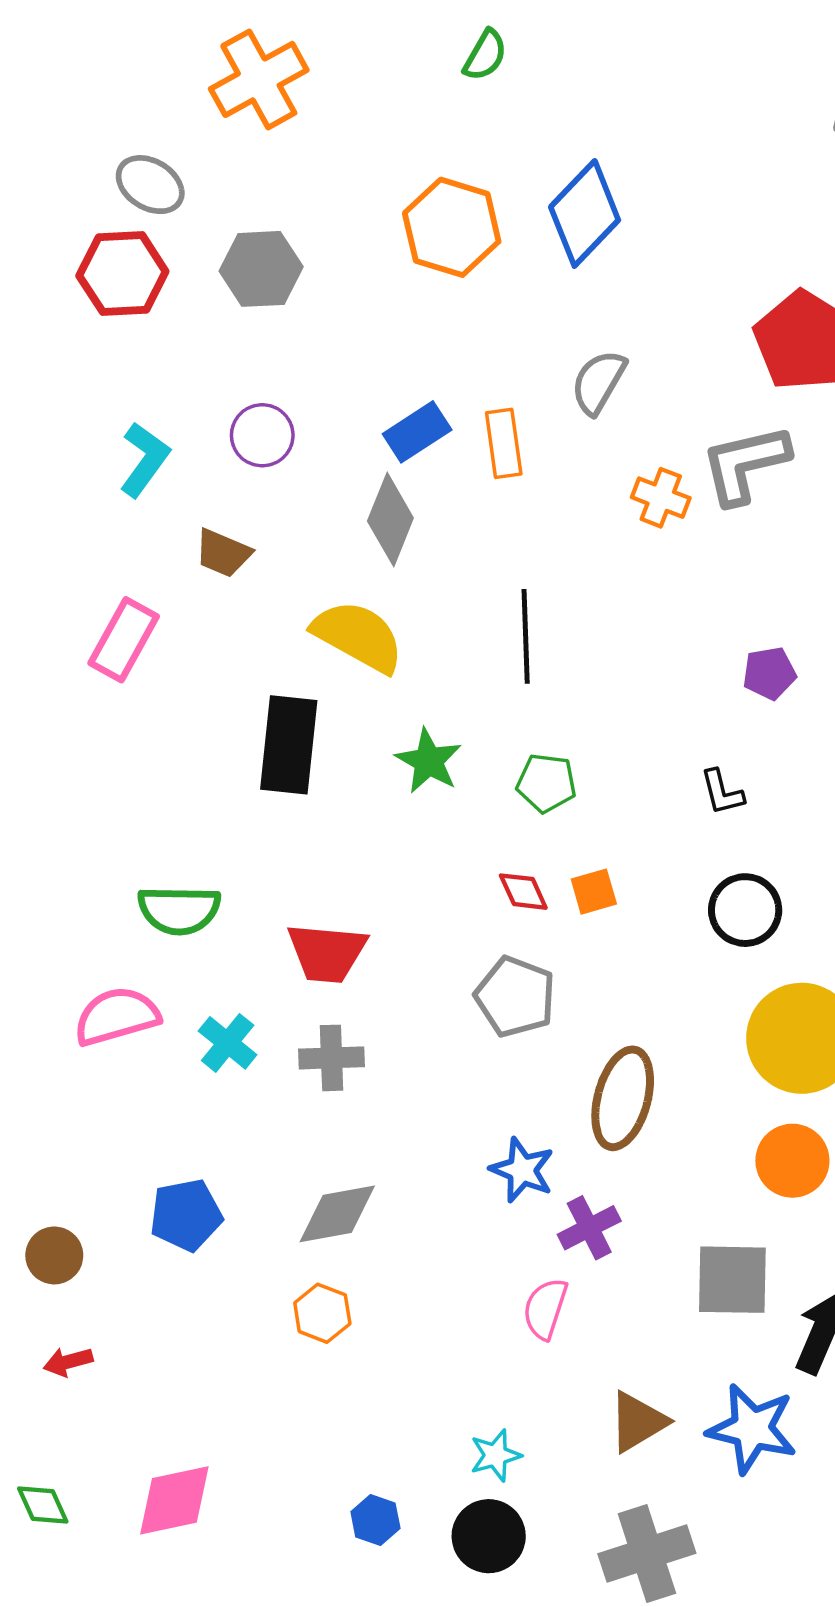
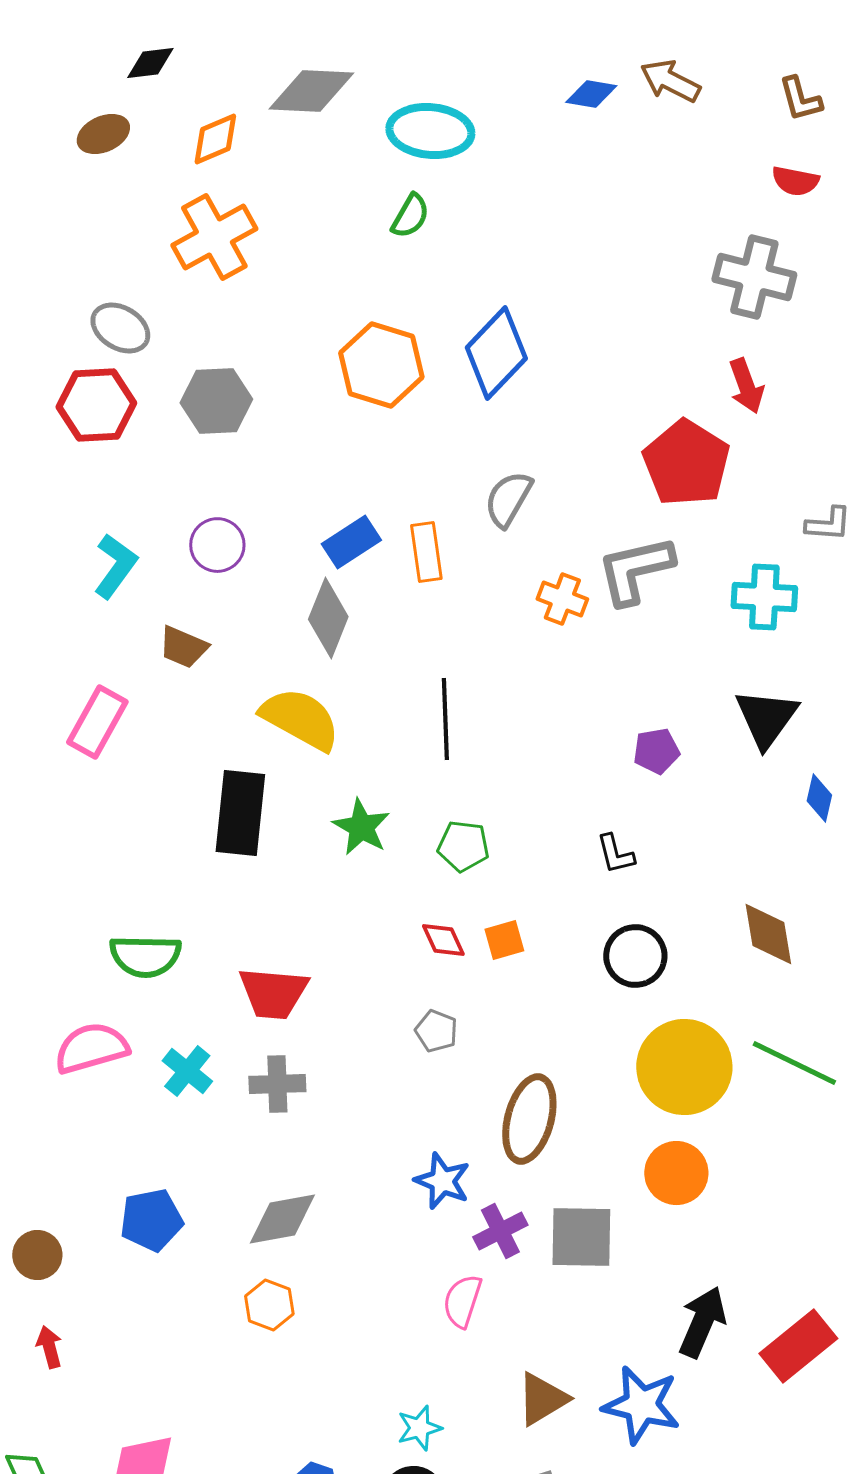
gray pentagon: (515, 997) -> (436, 1031), size x0.6
gray square: (732, 1280) -> (581, 1237), moved
red arrow: (68, 1362) -> (49, 1347), turned 90

